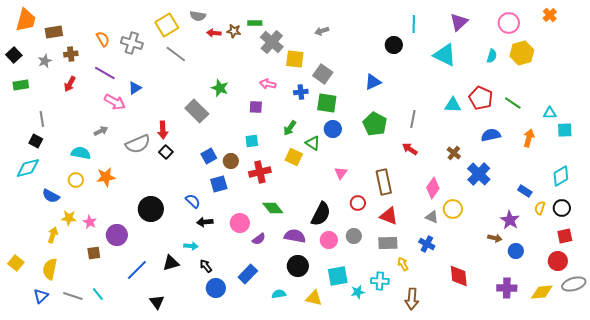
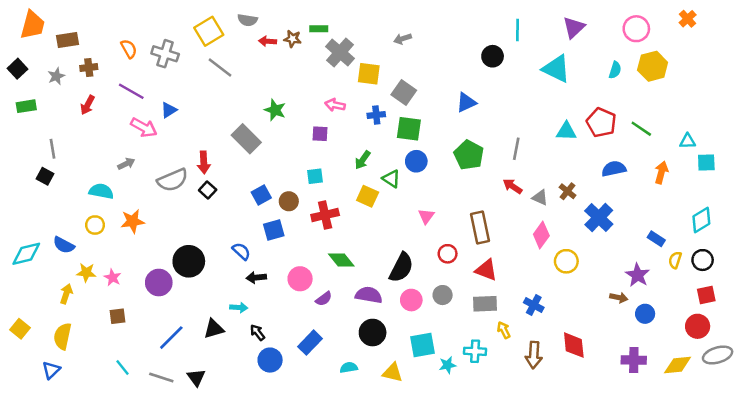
cyan diamond: (28, 168) -> (26, 254), moved
gray triangle: (432, 217) -> (540, 197), moved
purple circle: (117, 235) -> (159, 283), moved
gray line: (73, 296) -> (161, 378), moved
brown arrow: (412, 299) -> (534, 355), moved

